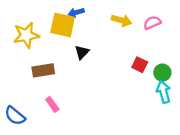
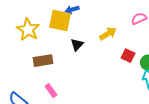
yellow arrow: (122, 20) -> (108, 34), moved, turned -48
yellow star: (26, 35) -> (28, 30), turned -30

